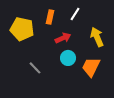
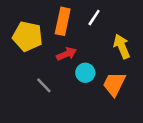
orange rectangle: (50, 17) -> (63, 21), size x1.5
red arrow: (63, 38) -> (66, 54), moved

